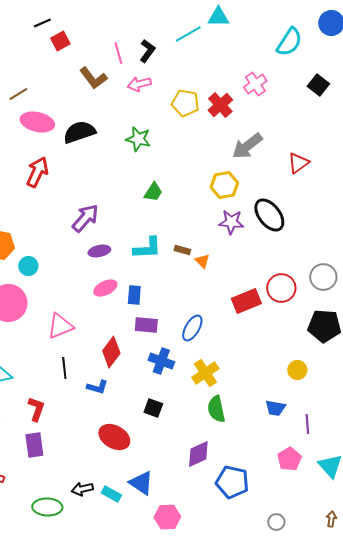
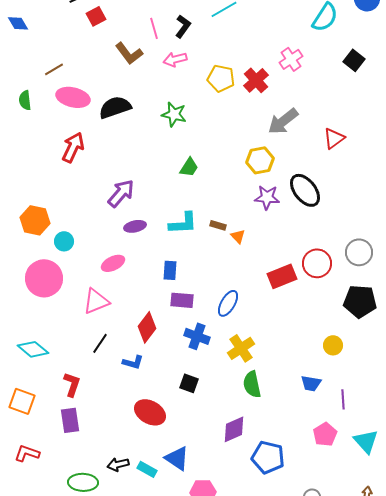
pink ellipse: (105, 288) -> (113, 263), moved
black line: (64, 368) -> (100, 343), turned 40

